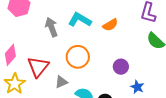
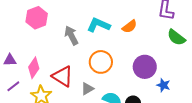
red triangle: (38, 67) -> (63, 76), turned -30
purple circle: (121, 67) -> (145, 67), size x1.5

